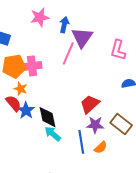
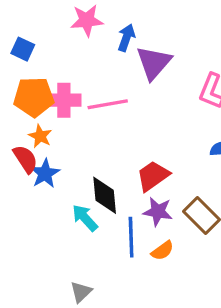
pink line: (68, 53) -> (108, 104), moved, turned 50
black diamond: (47, 117) -> (105, 195), moved

